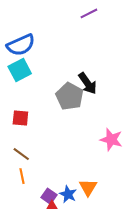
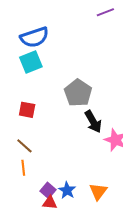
black arrow: (88, 83) -> (93, 122), moved
orange triangle: (88, 187) -> (98, 191), moved

